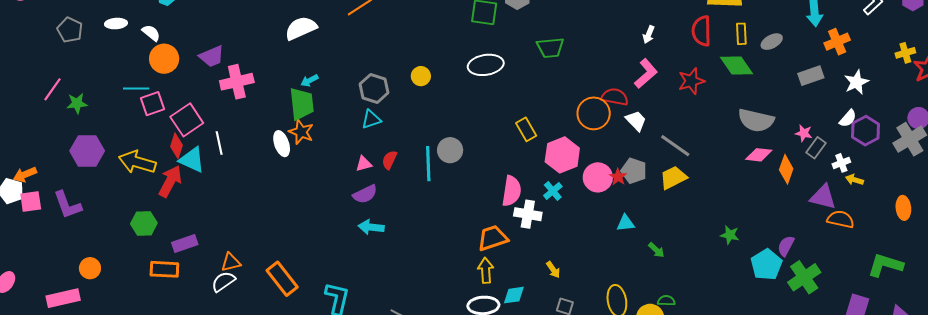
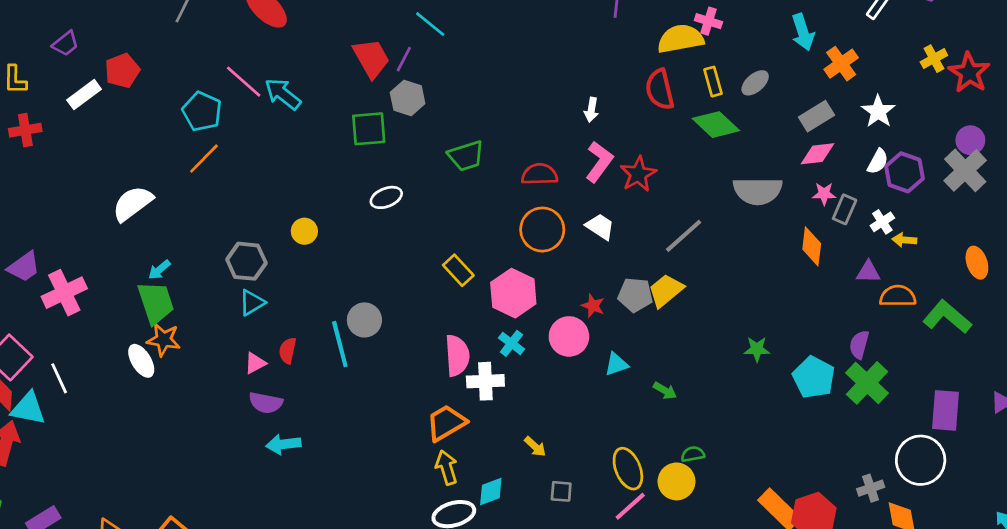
white ellipse: (486, 65) -> (386, 197), size x0.7
red star: (691, 81) -> (638, 174), moved
red semicircle: (615, 97) -> (540, 174), moved
gray line: (675, 146) -> (684, 236), moved, turned -64
pink diamond: (759, 155) -> (818, 154), moved
gray pentagon: (634, 171) -> (635, 295), moved
pink circle: (598, 177) -> (569, 336), moved
purple semicircle: (365, 194) -> (266, 403), turned 50
purple triangle: (823, 197) -> (868, 272), size x0.7
purple semicircle: (786, 246) -> (859, 345), moved
green L-shape: (885, 265) -> (947, 317), moved, turned 36

